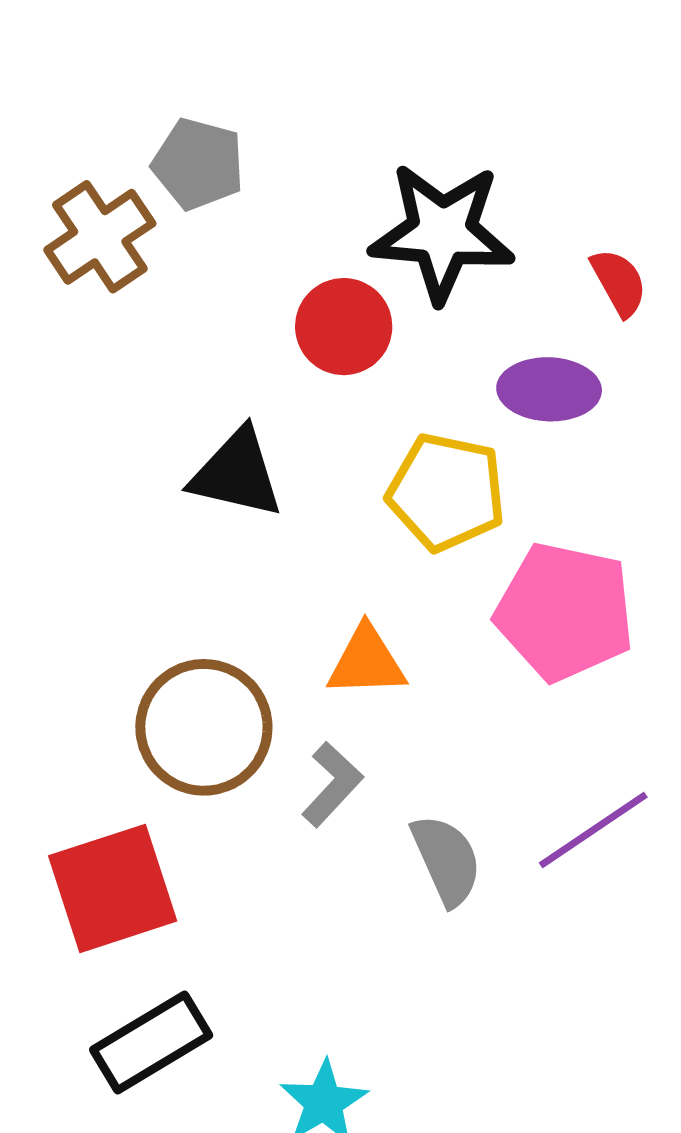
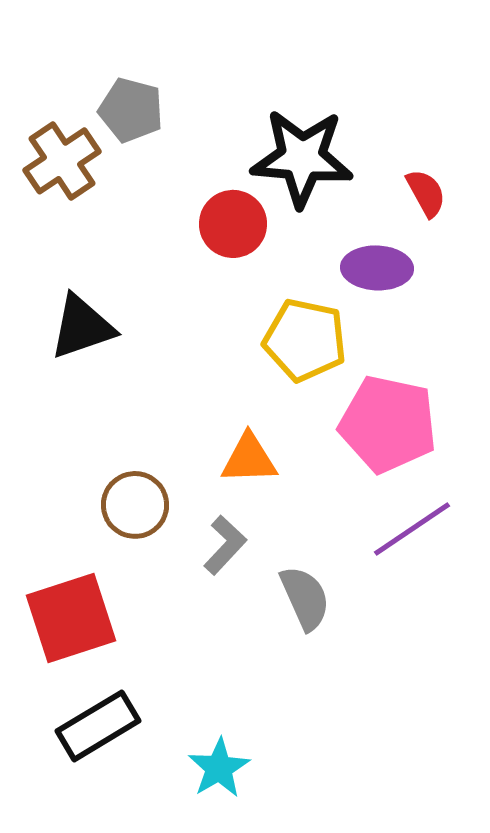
black triangle: (237, 473) -> (82, 327), moved, turned -32
brown circle: (204, 727) -> (135, 505), size x0.7
purple line: (593, 830) -> (412, 529), moved

